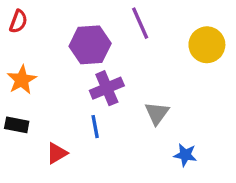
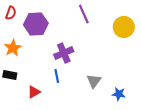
purple hexagon: (90, 45) -> (36, 24), moved
gray triangle: (157, 113) -> (94, 81), moved
blue star: (185, 155) -> (119, 94), moved

